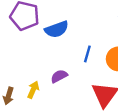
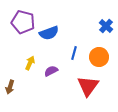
yellow arrow: (33, 90) -> (30, 63), moved

